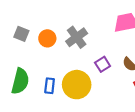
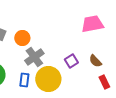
gray cross: (77, 37) -> (34, 57), moved

